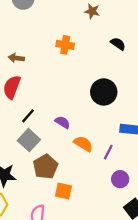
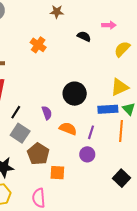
orange cross: (65, 45) -> (38, 45), turned 35
black circle: (104, 92) -> (75, 94), moved
purple semicircle: (63, 122) -> (47, 113), turned 48
purple circle: (120, 179) -> (87, 154), moved

